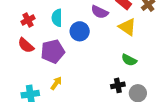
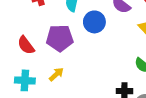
red semicircle: (26, 45) -> (26, 45), moved

